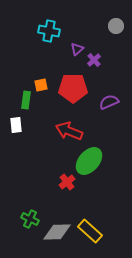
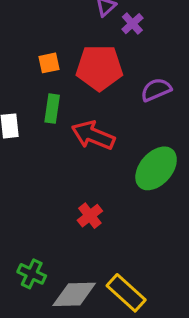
green rectangle: (26, 100) -> (52, 109), moved
green ellipse: (89, 161) -> (156, 168), moved

